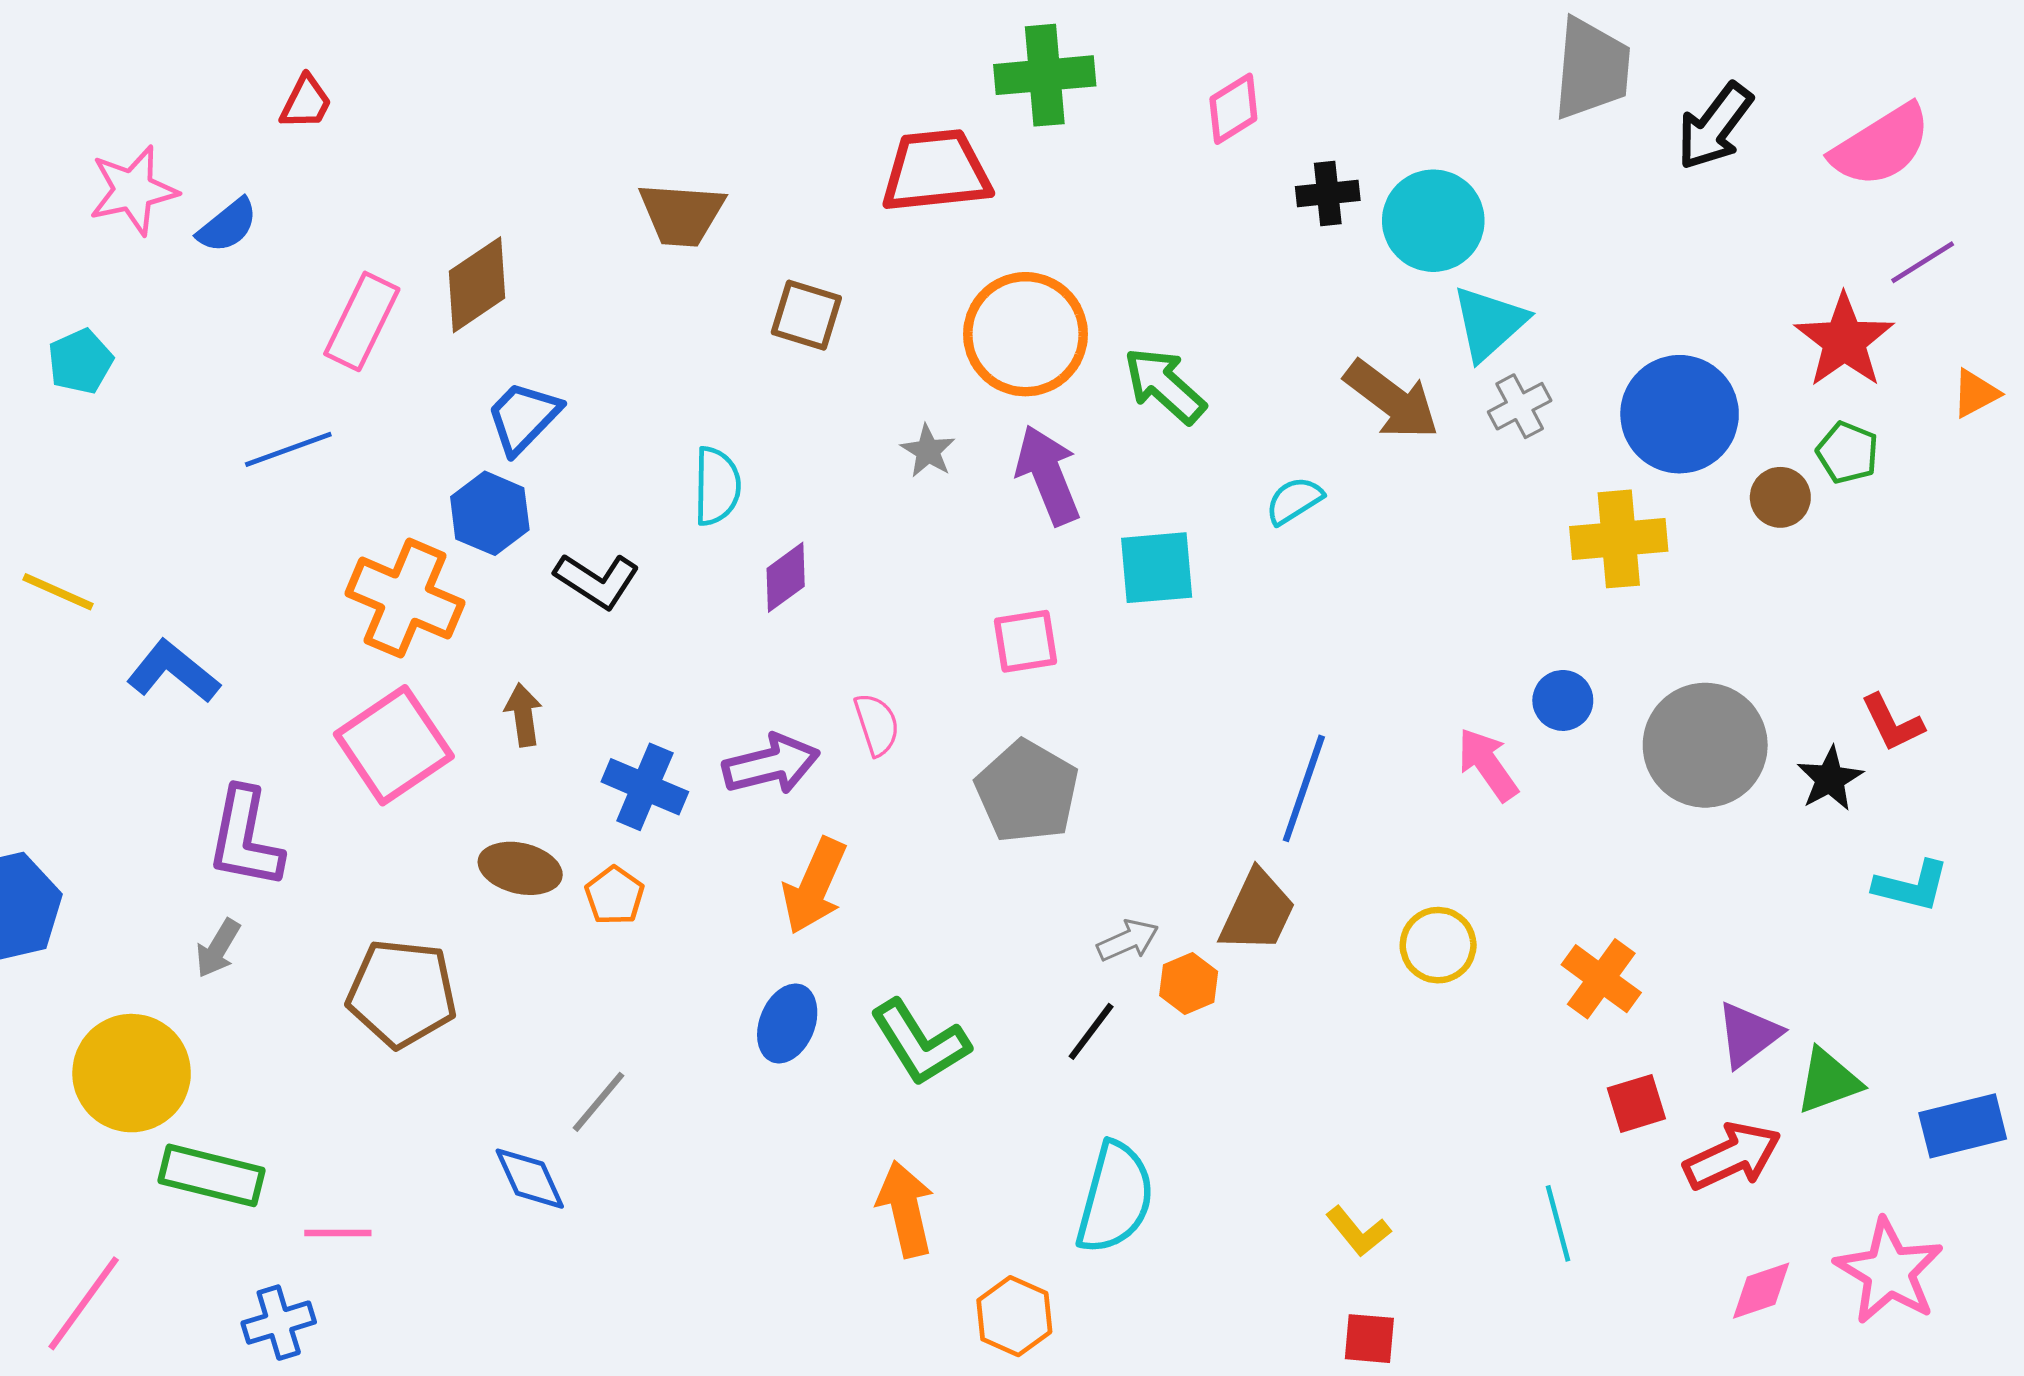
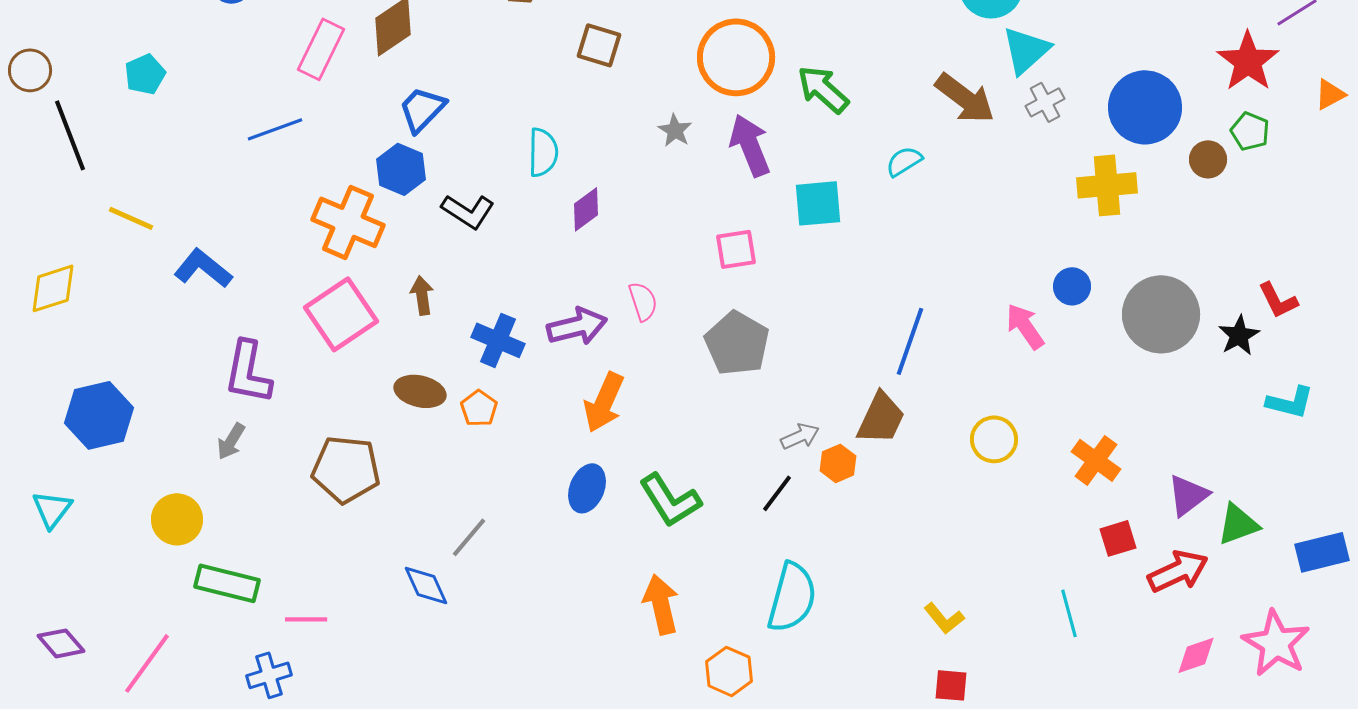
yellow circle: (132, 1073) -> (177, 519), size x0.7

